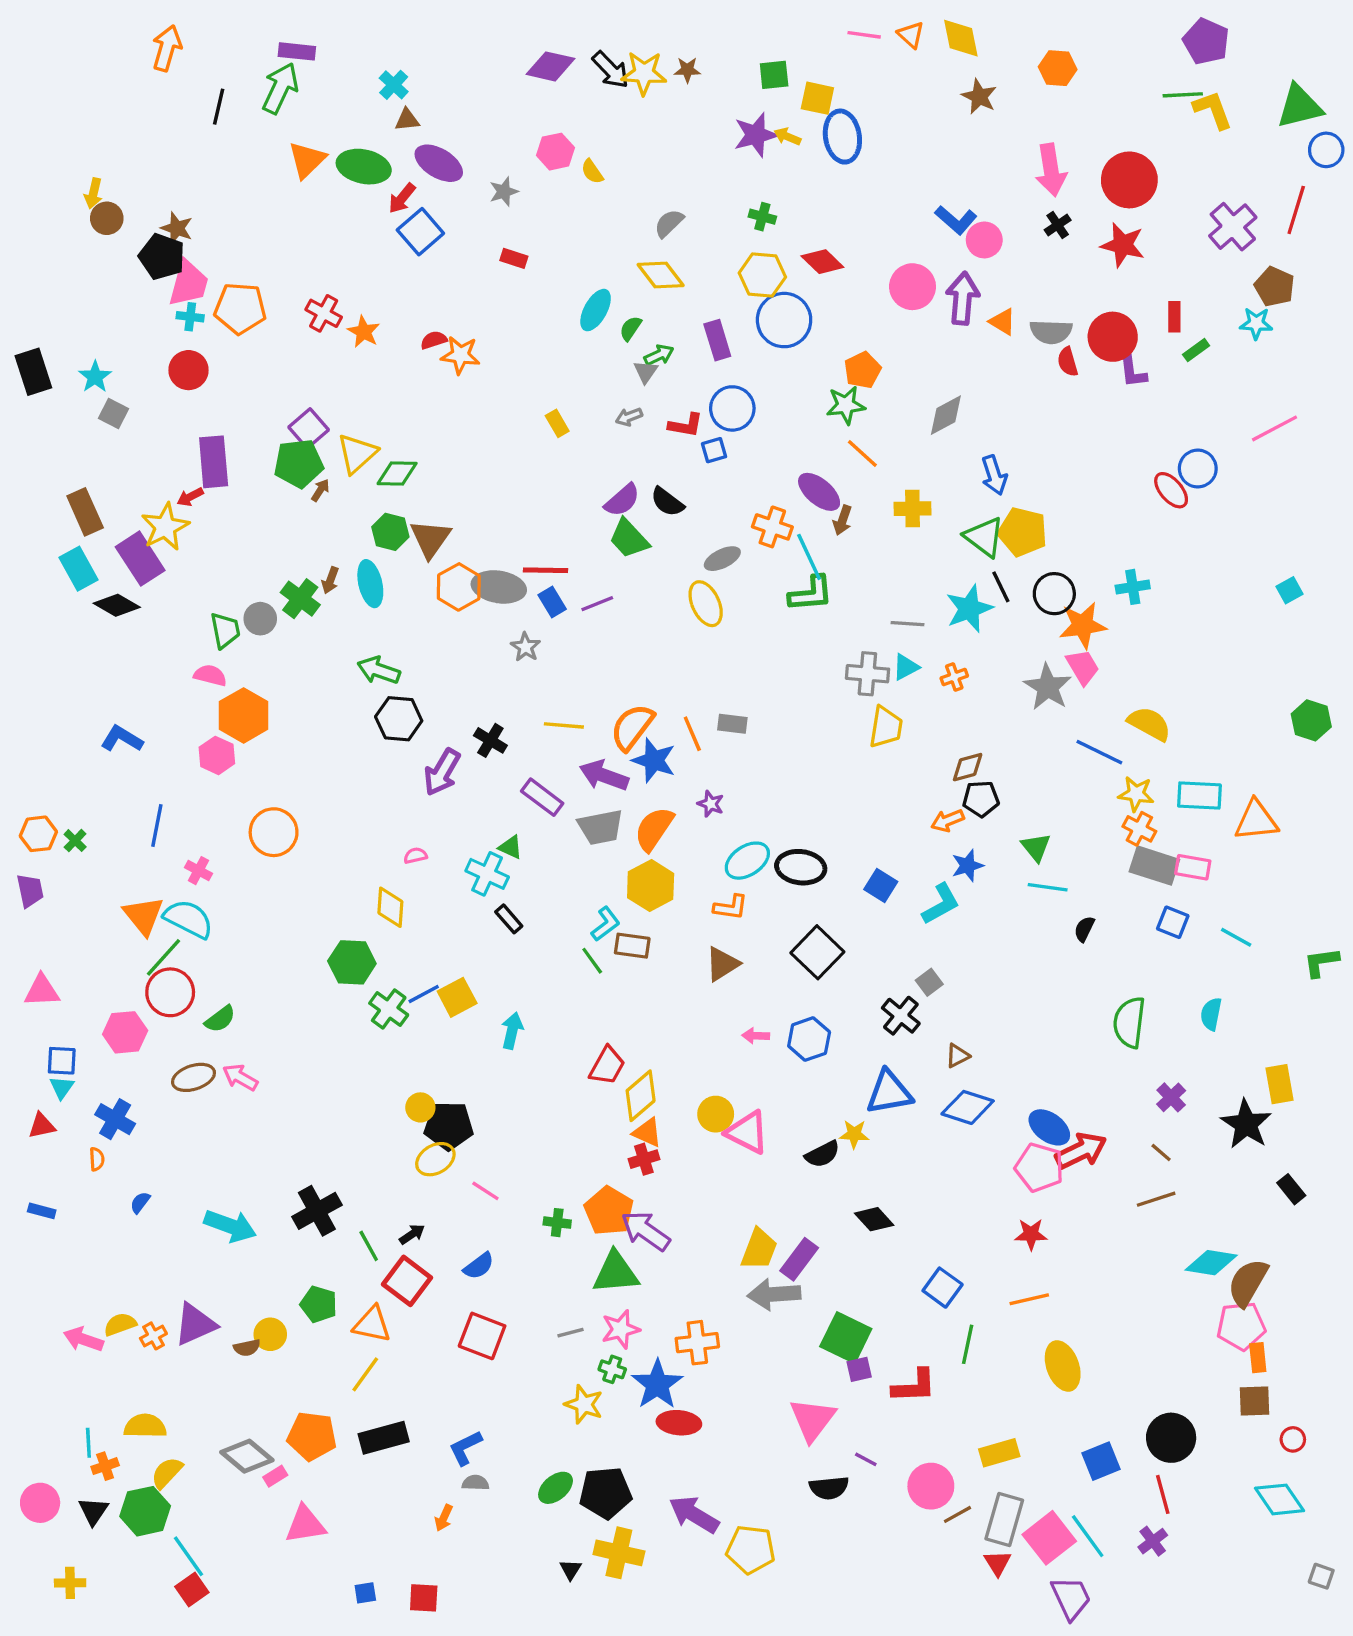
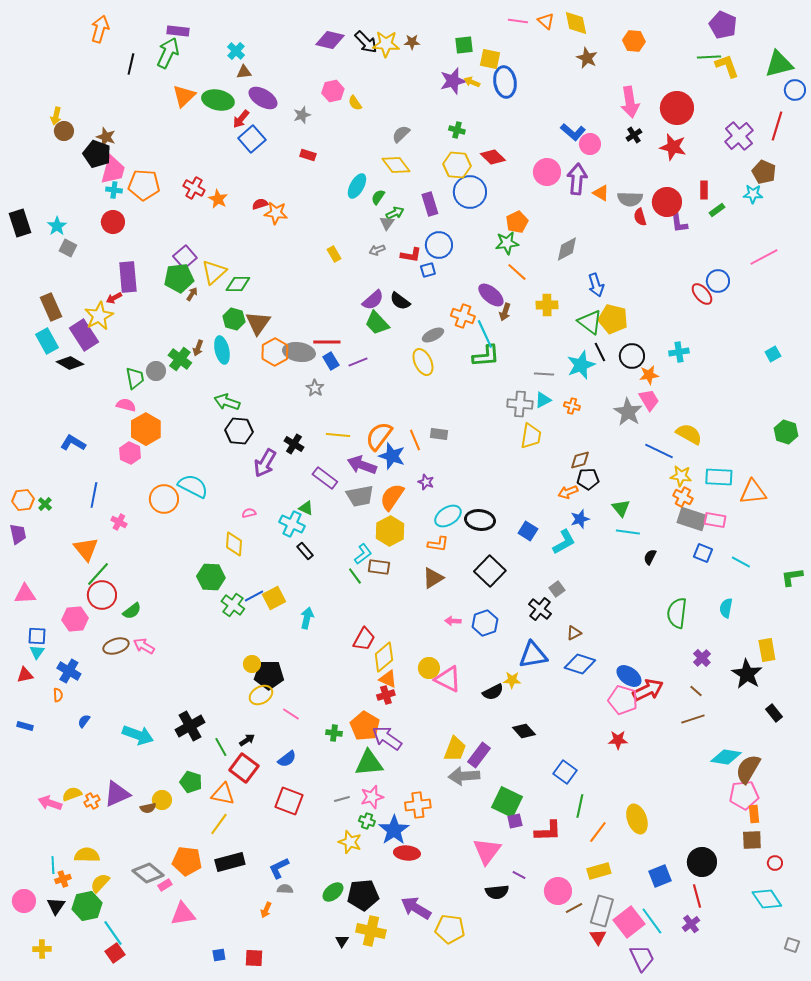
orange star: (1083, 625) -> (649, 375), size x0.7
orange cross: (954, 677) -> (572, 406), turned 35
cyan semicircle: (189, 919) -> (193, 486), moved
orange line: (1029, 1299) -> (598, 832), moved, turned -40

